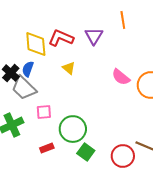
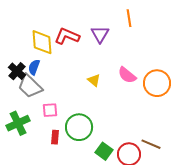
yellow triangle: (69, 68) -> (94, 80), moved
red rectangle: (47, 148) -> (55, 137), moved, turned -64
green square: (86, 152) -> (104, 151), moved

